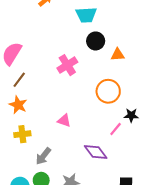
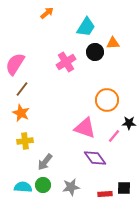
cyan trapezoid: (86, 15) -> (86, 27), turned -55
orange triangle: (118, 55) -> (113, 43), moved
pink cross: (67, 65) -> (66, 62), moved
pink triangle: (64, 121) -> (85, 128), moved, size x1.6

